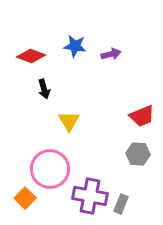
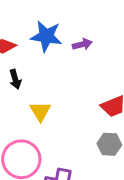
blue star: (75, 46) -> (46, 36), size x1.4

